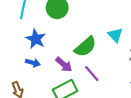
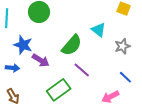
blue arrow: (33, 63) -> (13, 68), moved
purple arrow: (64, 64) -> (41, 60), moved

